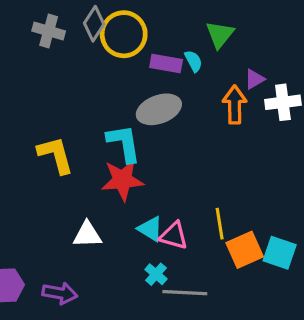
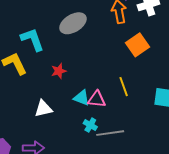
cyan L-shape: (124, 143) -> (32, 39), moved
red star: (122, 180) -> (59, 71), size x0.6
orange square: (245, 250) -> (137, 45), moved

